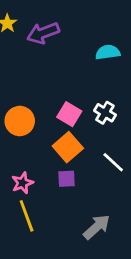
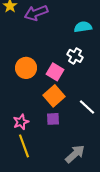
white cross: (105, 113) -> (75, 56), moved
orange circle: (20, 121) -> (26, 68), moved

